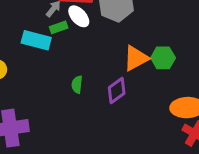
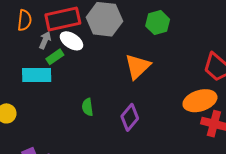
green hexagon: (163, 58) -> (158, 23), moved
purple diamond: (117, 90) -> (130, 117), moved

